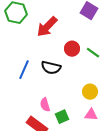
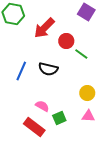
red circle: (72, 49) -> (66, 41), moved
green line: (93, 53) -> (81, 54), moved
pink semicircle: (45, 105) -> (42, 106), turned 136

